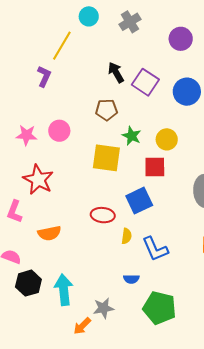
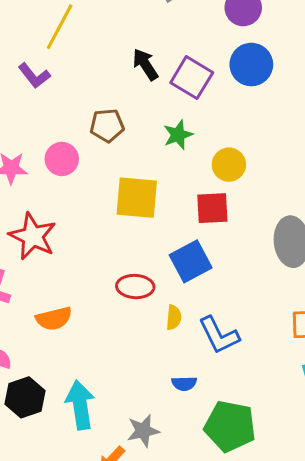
purple L-shape: (44, 76) -> (34, 76), turned 120
blue circle: (187, 92) -> (251, 65), moved
brown pentagon: (106, 110) -> (107, 125), moved
green star: (132, 136) -> (178, 135), moved, turned 30

